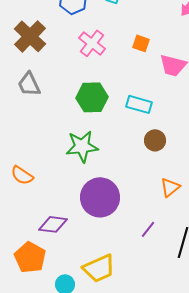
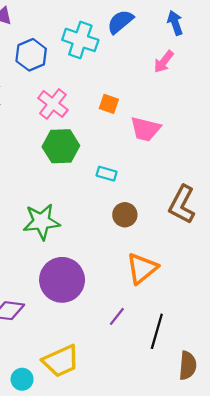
green hexagon: (92, 97) -> (61, 146), moved
cyan rectangle: (139, 104) -> (107, 174), size x0.7
orange triangle: (170, 187) -> (142, 268), size x1.4

